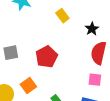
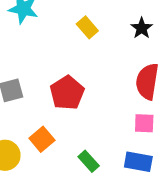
black star: (92, 29) -> (142, 28), moved

